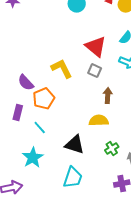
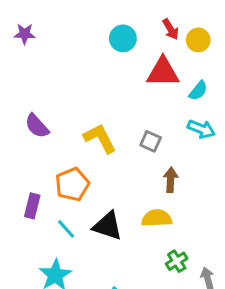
red triangle: (96, 47) -> (163, 72), moved, turned -40
purple semicircle: (26, 83) -> (37, 126), moved
black triangle: (75, 145) -> (108, 226), moved

